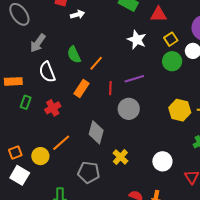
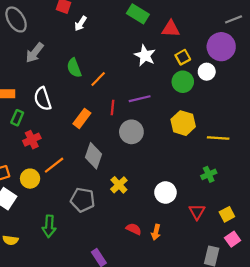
white arrow: (77, 15) -> (81, 24), turned 136
white semicircle: (47, 72) -> (43, 99), moved
orange rectangle: (81, 88) -> (82, 118), moved
red cross: (53, 108) -> (32, 140), moved
yellow hexagon: (180, 110) -> (183, 123), moved

